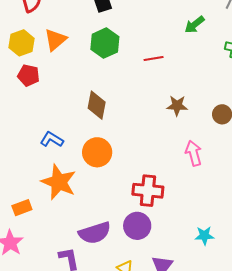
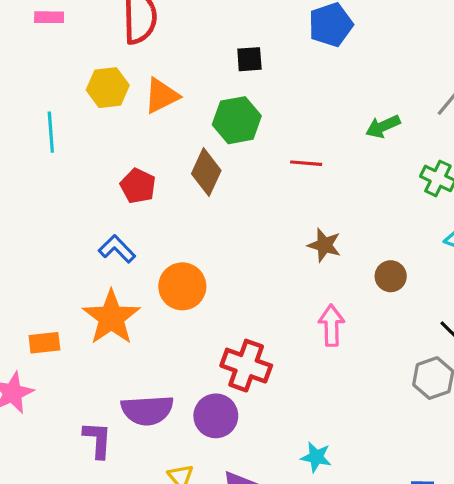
red pentagon: (29, 75) -> (138, 186), moved
brown diamond: (97, 105) -> (206, 172), moved

